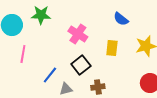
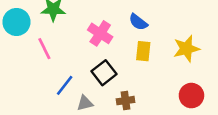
blue semicircle: (121, 19) -> (138, 22), moved
pink line: (23, 54) -> (44, 49), moved, turned -36

